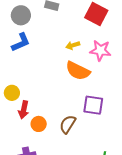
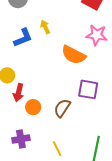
blue L-shape: (21, 42) -> (23, 38), moved
yellow arrow: (73, 45) -> (45, 27), moved, turned 80

